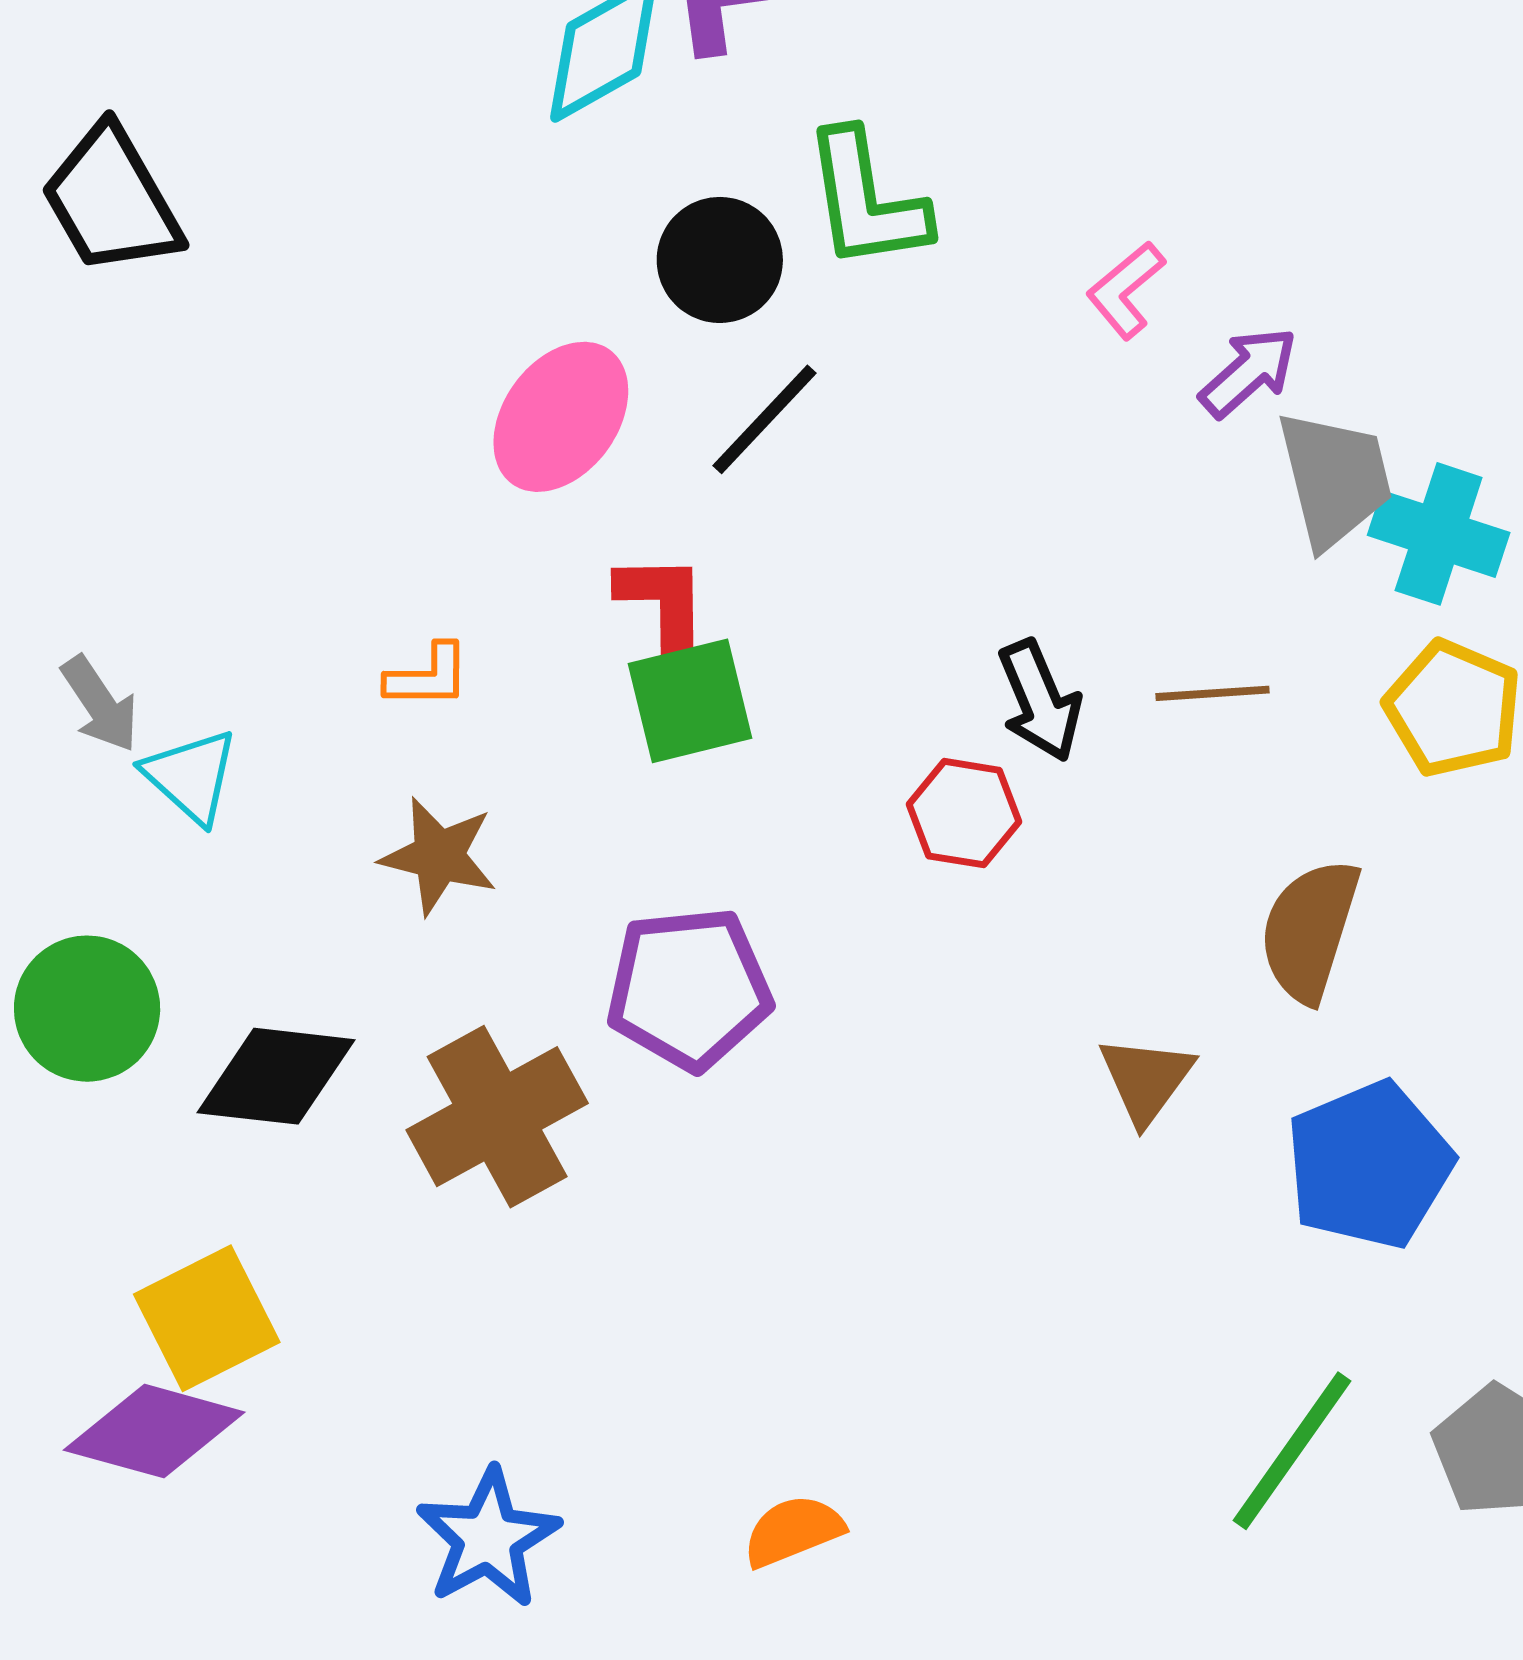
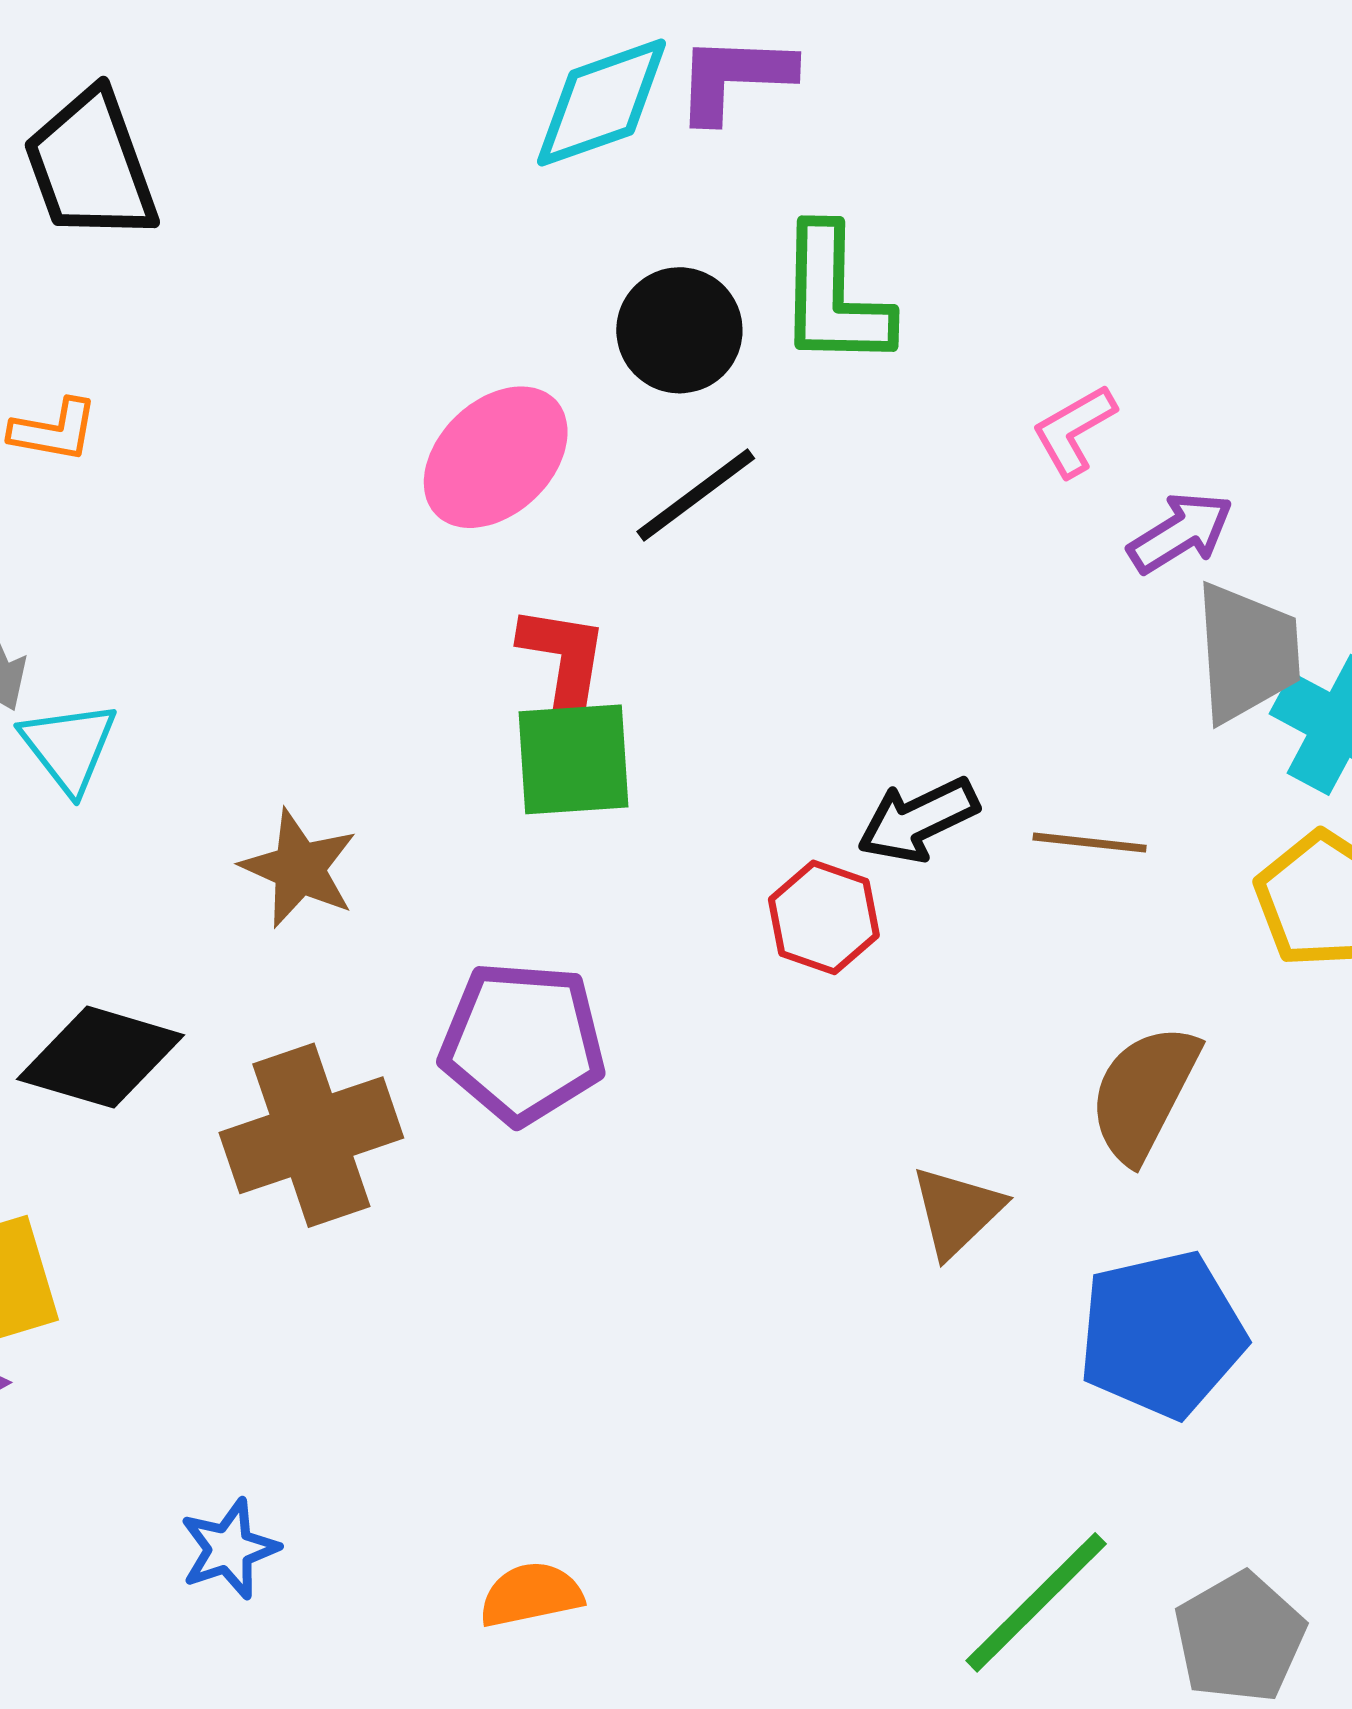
orange L-shape: (428, 676) -> (54, 430), moved
black arrow: (1040, 701) -> (918, 820), turned 77
blue star: (488, 1538) -> (229, 1549), size x0.7

